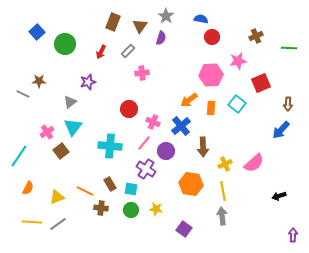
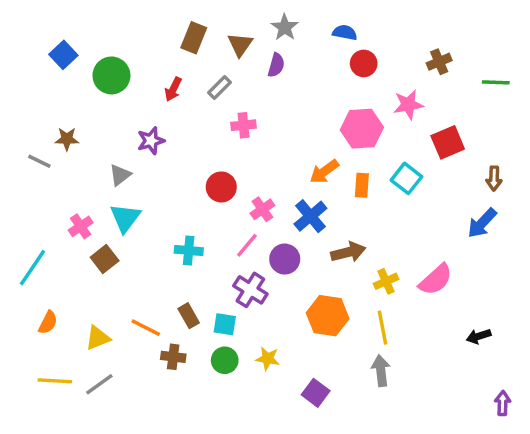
pink cross: (153, 122) -> (262, 209), turned 32
cyan cross: (110, 146) -> (189, 250), size x0.7
brown arrow: (203, 147) -> (348, 252), turned -102

